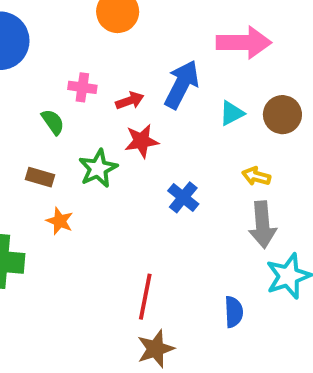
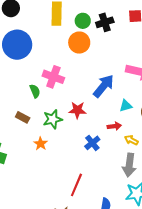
pink cross: (82, 87) -> (53, 77), size x1.5
red arrow: (130, 101) -> (114, 126), moved
orange star: (60, 221) -> (41, 144), moved
red line: (145, 297) -> (76, 185), moved

